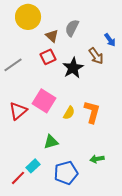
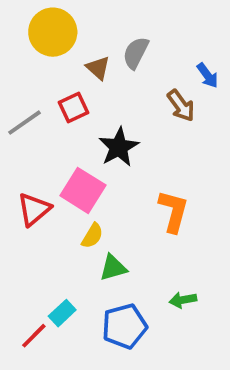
red square: (48, 57) -> (74, 107), moved
black star: (73, 68) -> (119, 147), moved
yellow semicircle: (69, 113) -> (92, 236), moved
green triangle: (51, 142) -> (113, 268), moved

